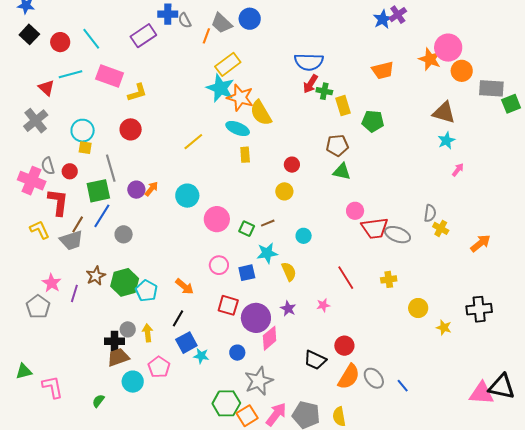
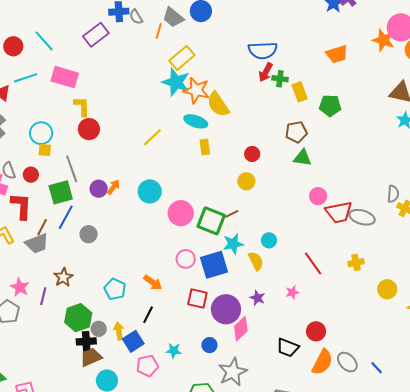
yellow L-shape: (137, 93) -> (82, 106), moved, turned -70
green square: (247, 229) -> (211, 221), size x1.8
cyan circle: (304, 236) -> (269, 240), moved
blue square: (247, 273) -> (214, 265), size x1.6
green hexagon: (125, 282) -> (78, 318), moved
blue square: (186, 343) -> (133, 341), moved
pink pentagon: (159, 367) -> (147, 366), moved, turned 30

